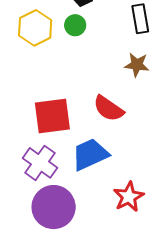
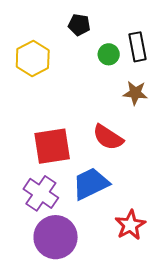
green circle: (75, 25) -> (109, 54), moved

